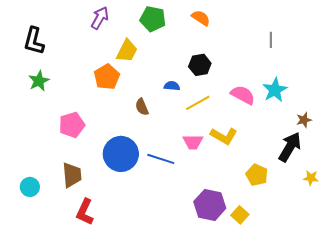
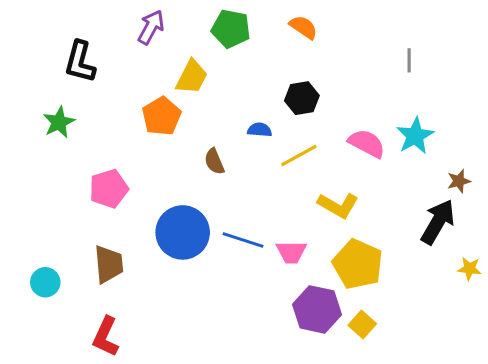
black L-shape: (34, 41) -> (80, 62), moved
pink trapezoid: (193, 142) -> (291, 252), moved
yellow pentagon: (257, 175) -> (358, 264), moved, size x1.5
red L-shape: (85, 212) -> (106, 337), moved

